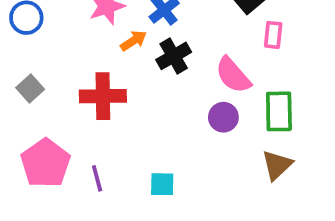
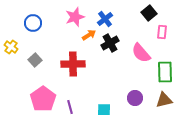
purple circle: (223, 117) -> (135, 98), moved
brown triangle: (277, 165) -> (164, 100), turned 30

